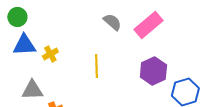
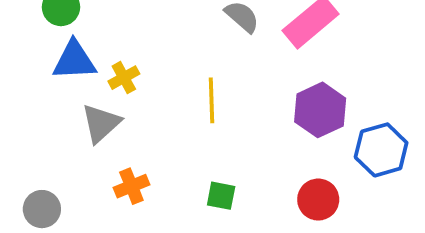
gray triangle: (32, 90) -> (101, 123), moved, turned -40

